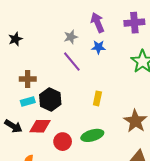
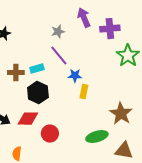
purple cross: (134, 23) -> (110, 29), moved
blue star: (98, 47) -> (75, 76), moved
cyan rectangle: (28, 102) -> (37, 69), moved
green ellipse: (92, 135) -> (97, 137), moved

